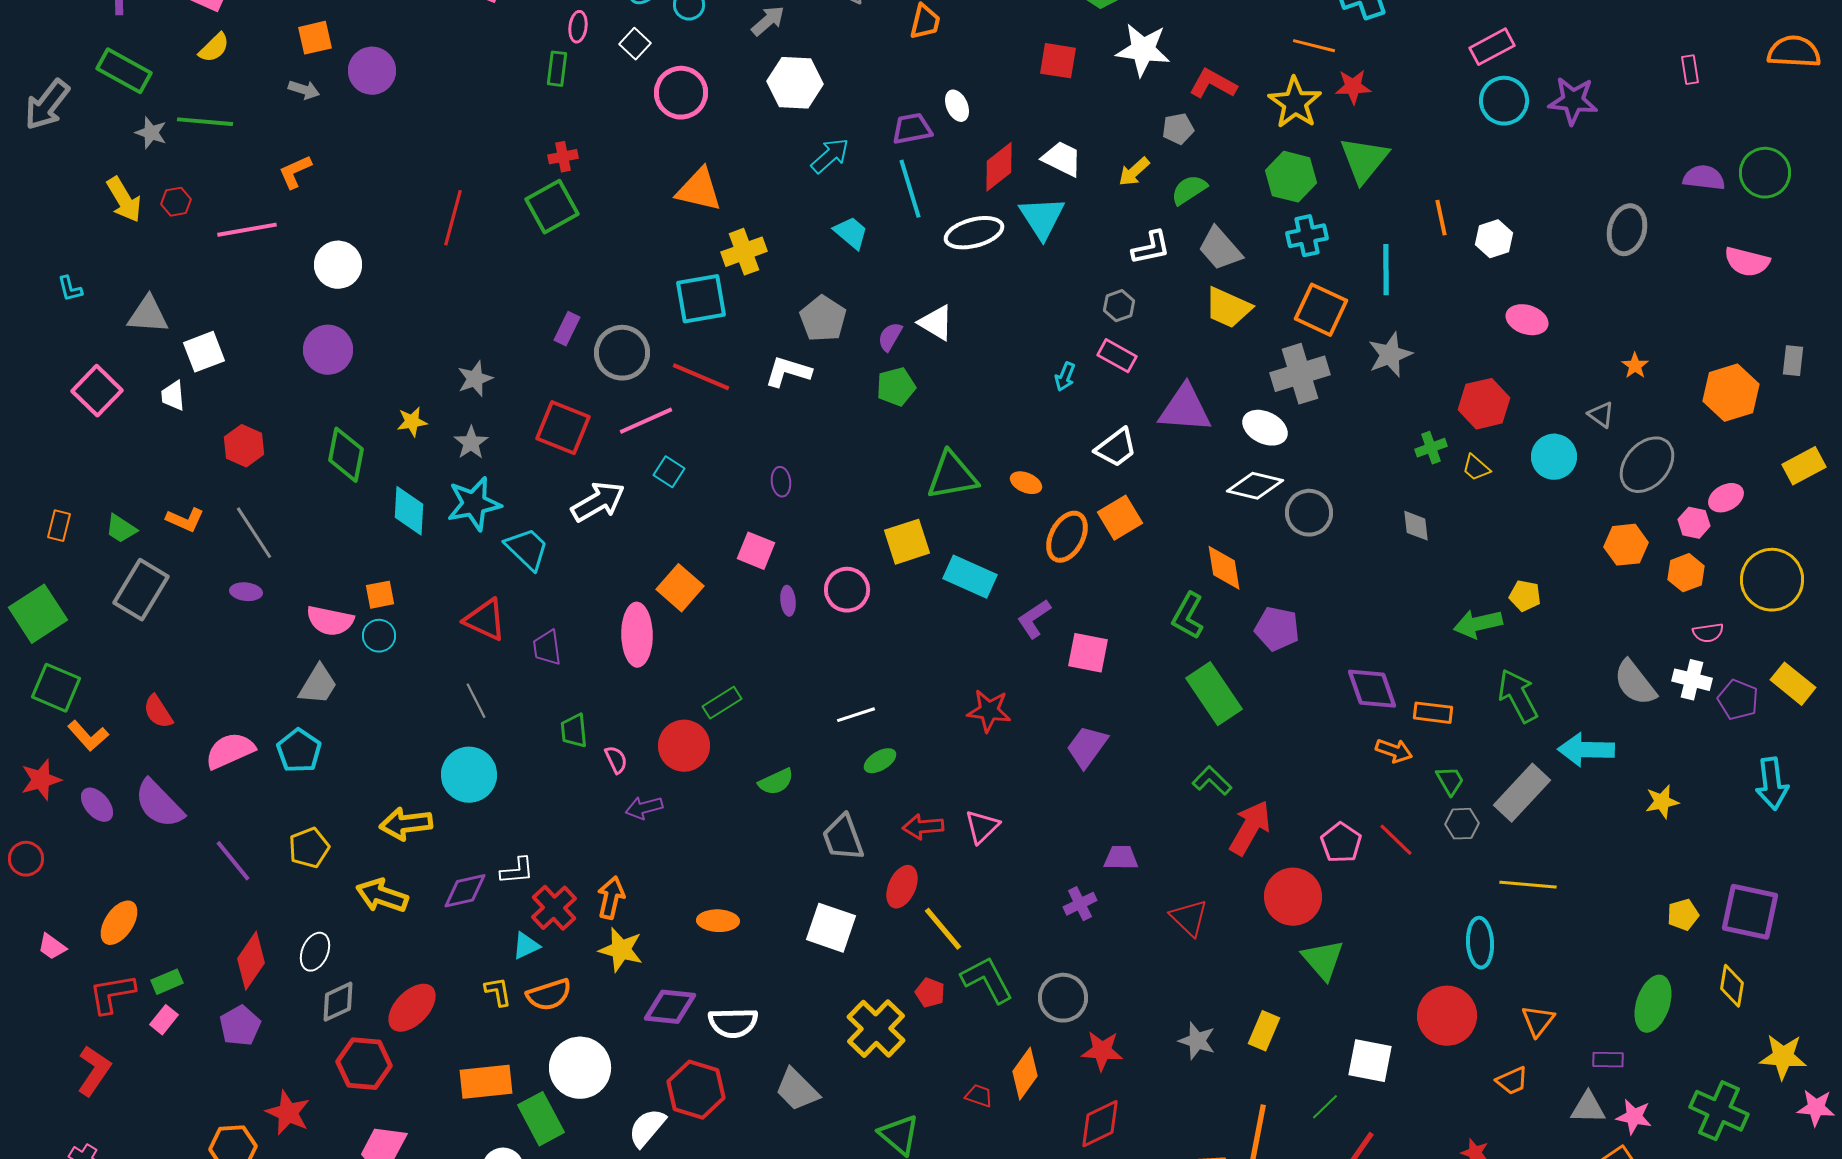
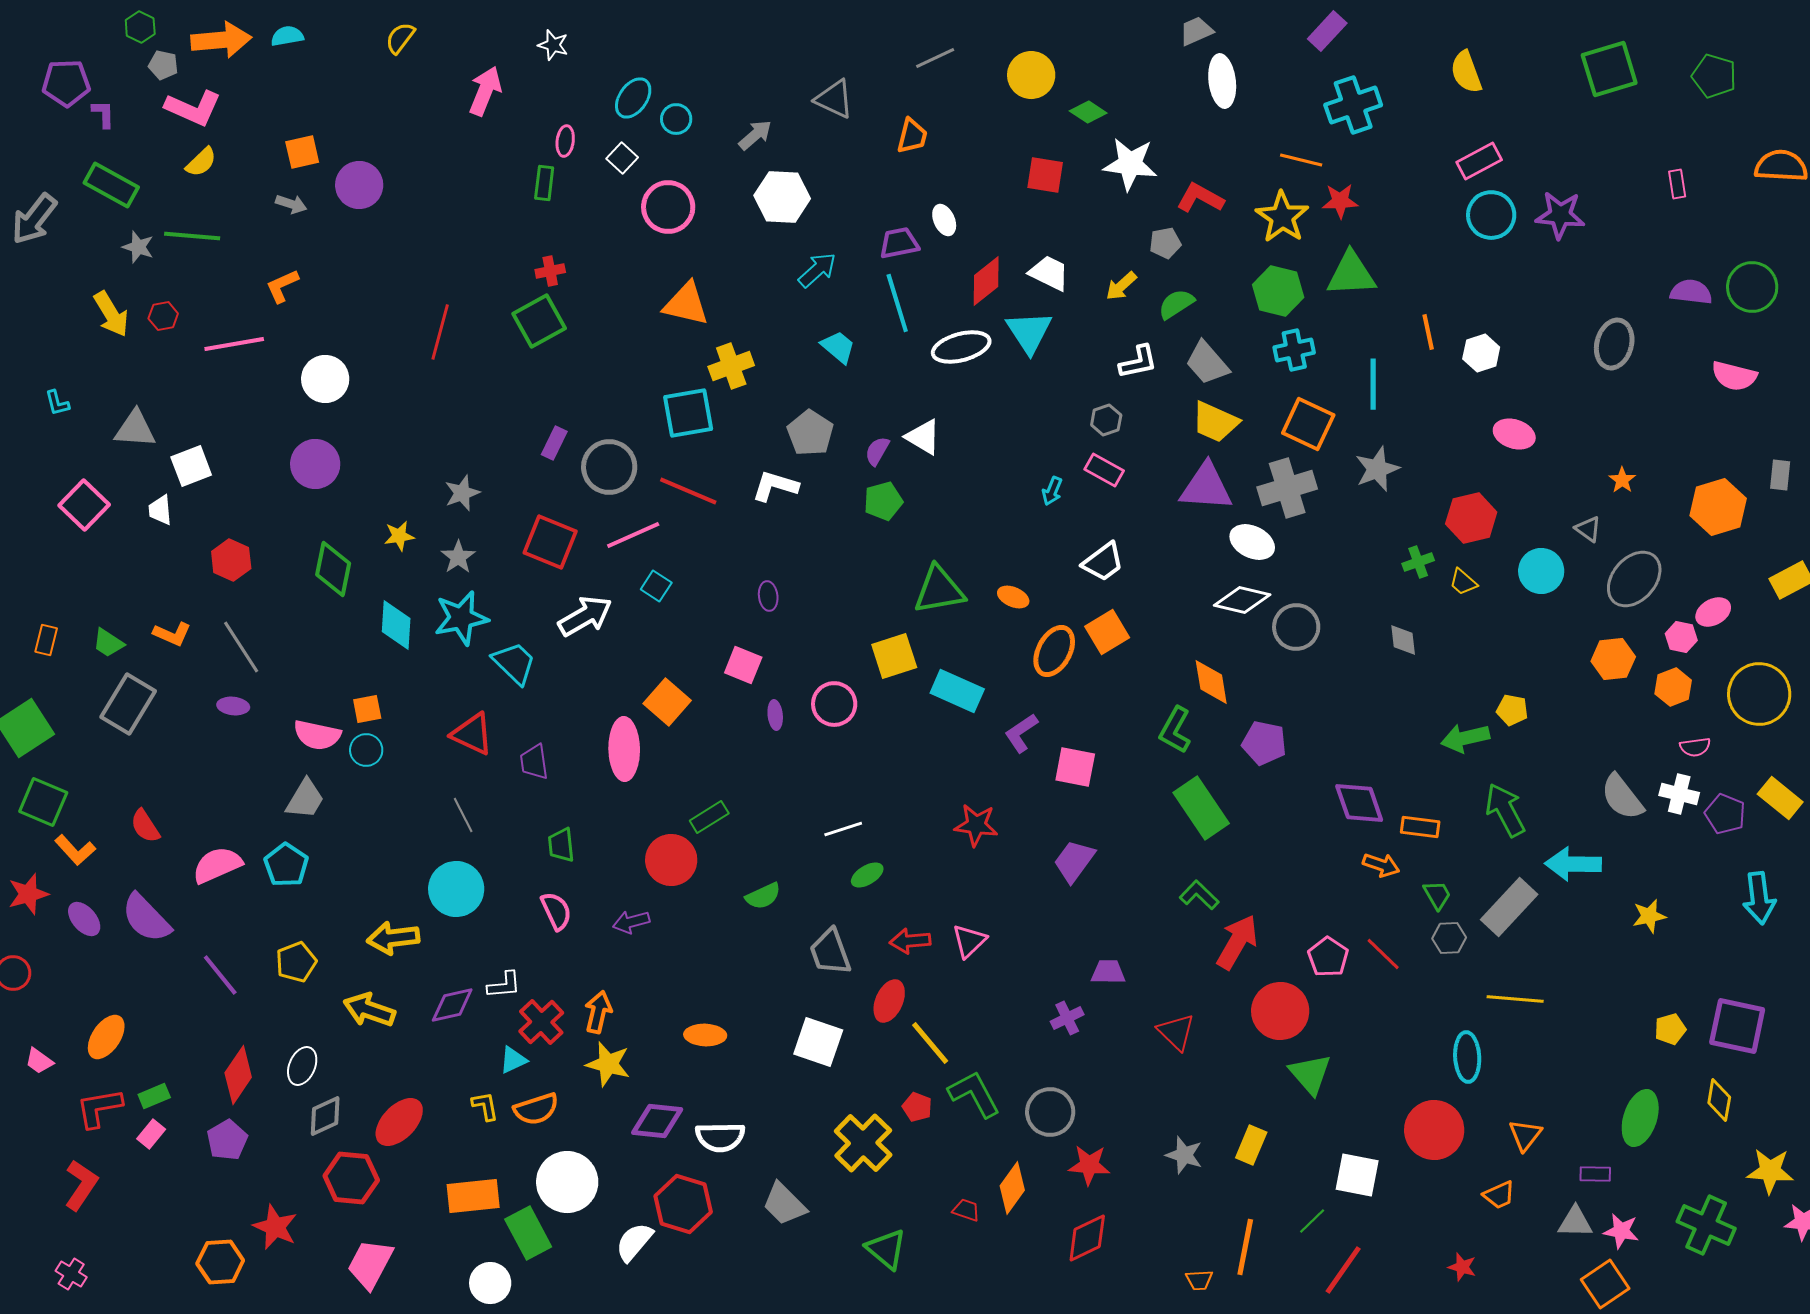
green triangle: (1364, 160) -> (1351, 274), turned 48
purple triangle: (1185, 409) -> (1206, 487), moved
pink semicircle: (616, 760) -> (556, 911), moved, size x1.4

